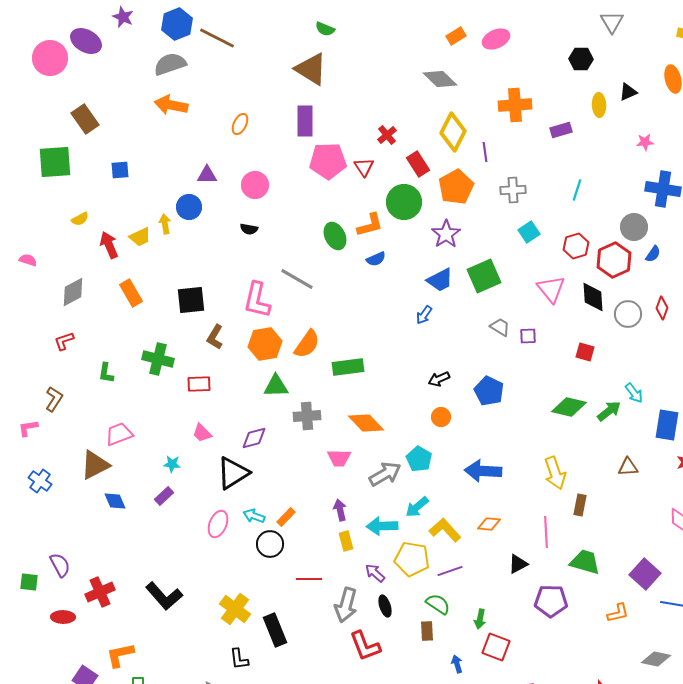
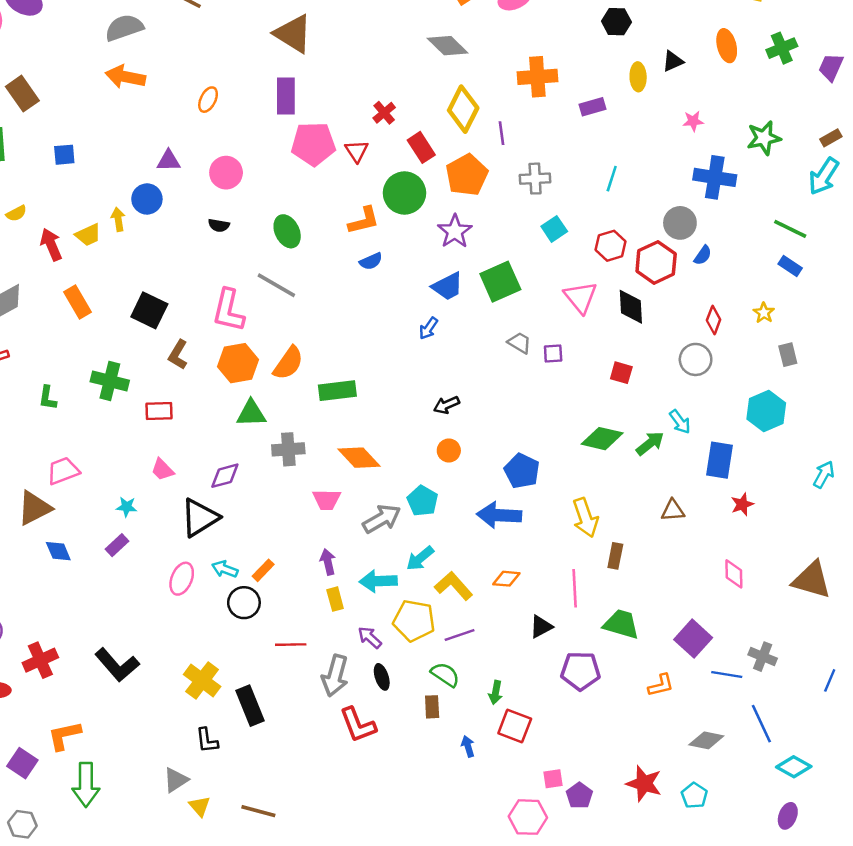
green ellipse: (335, 236) -> (287, 231), moved
black square: (191, 300) -> (149, 310), turned 32
gray circle: (628, 314) -> (696, 359), moved
blue pentagon: (489, 391) -> (522, 471), moved

